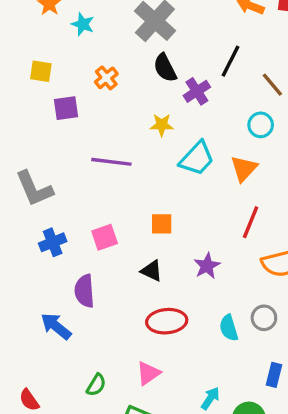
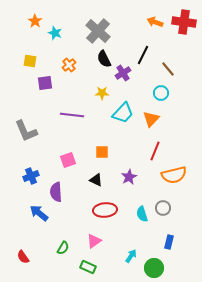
blue cross: (53, 242) -> (31, 176), moved

